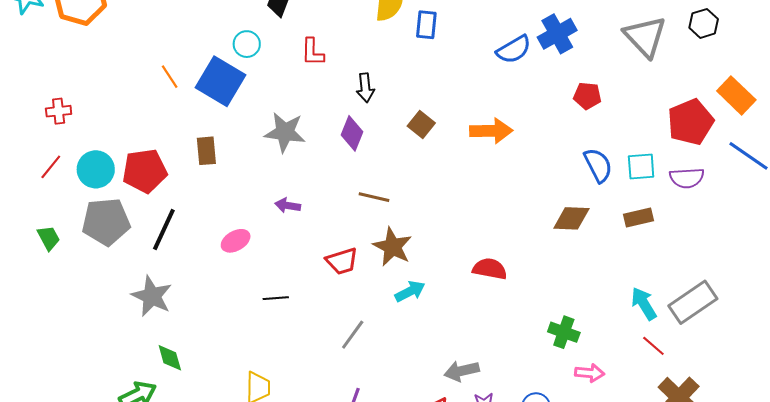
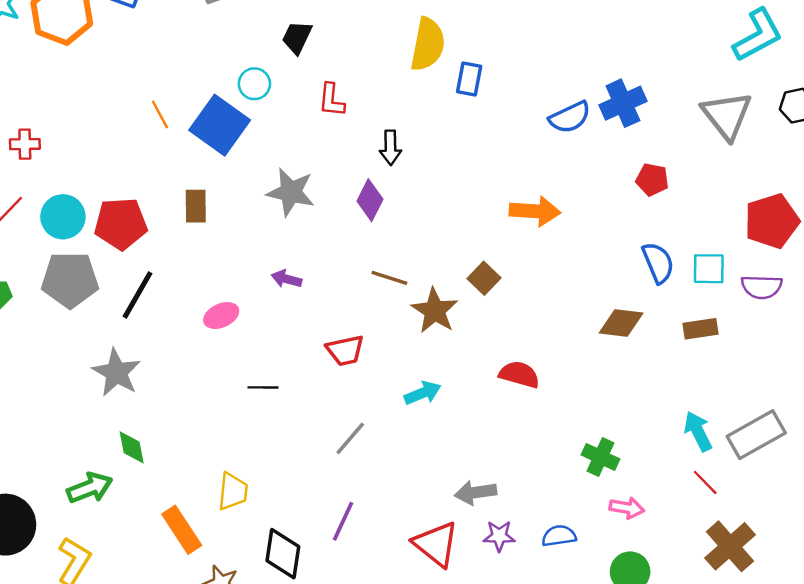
brown square: (421, 125) -> (484, 278), moved
brown star: (392, 247) -> (435, 311), moved

